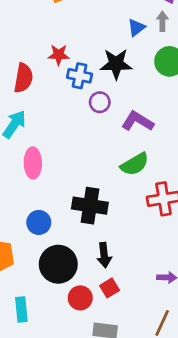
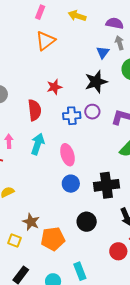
blue cross: (80, 76) -> (72, 116), moved
pink ellipse: (33, 163) -> (67, 155), moved
blue circle: (39, 222) -> (71, 184), moved
black circle: (58, 264) -> (87, 222), moved, size x0.7

